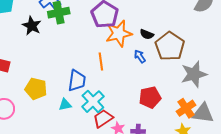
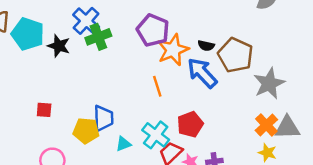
black star: (32, 26) -> (59, 46), moved
blue arrow: (140, 56) -> (202, 73), size x2.0
blue trapezoid: (77, 81) -> (103, 118), moved
red pentagon: (150, 97) -> (190, 124), moved

